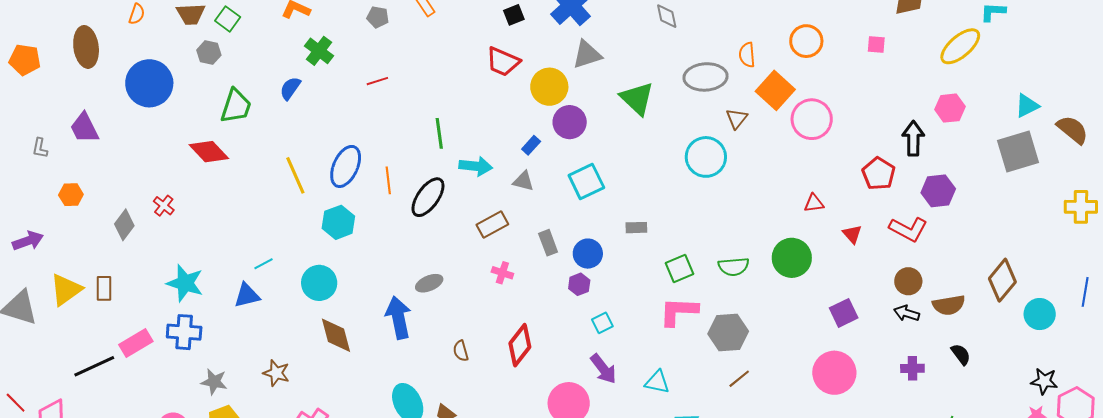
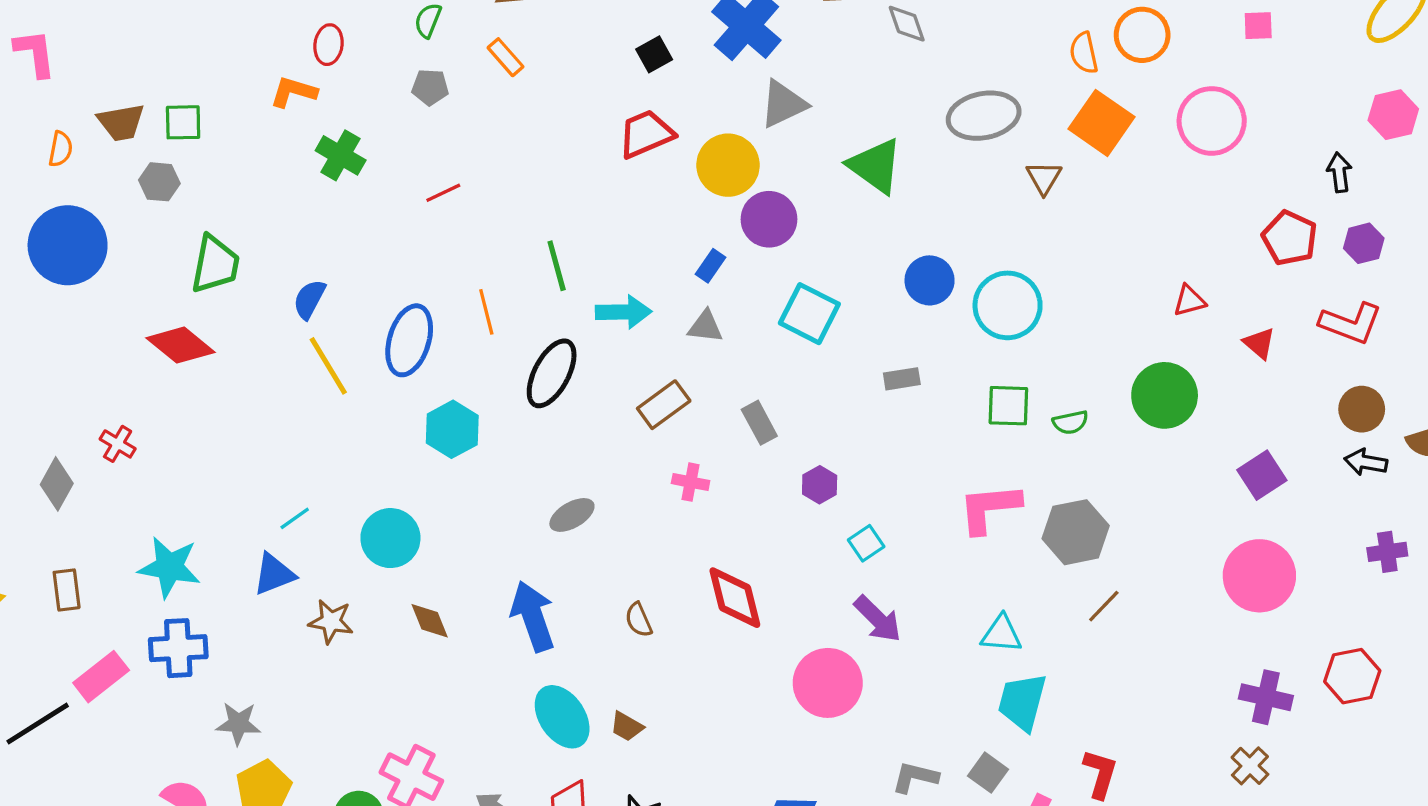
orange semicircle: (137, 14) -> (60, 149), moved
green square: (228, 19) -> (183, 122), turned -30
orange semicircle: (747, 55) -> (1084, 53), moved
red trapezoid: (503, 62) -> (646, 134), turned 141
blue semicircle: (290, 88) -> (309, 299), moved
pink circle: (812, 119) -> (1212, 121), moved
black arrow: (913, 138) -> (1339, 172), size x0.7
cyan circle: (706, 157) -> (1008, 305), moved
orange line: (388, 180) -> (486, 312), moved
cyan square: (586, 181) -> (809, 314), turned -30
purple hexagon: (938, 191) -> (1364, 243), moved, size x0.7
cyan hexagon: (338, 222) -> (452, 429), moved
blue circle: (588, 254) -> (930, 280), moved
green semicircle: (734, 267) -> (1070, 422), size x0.7
green square: (680, 268) -> (1008, 406), moved, turned 32
brown rectangle: (104, 288) -> (67, 590), moved
blue arrow: (398, 318) -> (533, 616), moved
brown diamond: (336, 335) -> (430, 621), size x0.7
red diamond: (520, 345) -> (735, 598), turned -45
brown star: (276, 373) -> (331, 621), moved
cyan triangle: (657, 382) -> (1001, 634), moved

